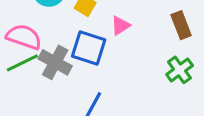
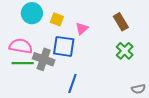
green line: (22, 63) -> (23, 63), turned 35

